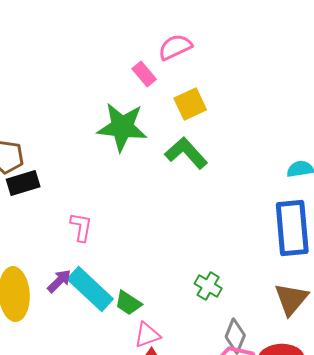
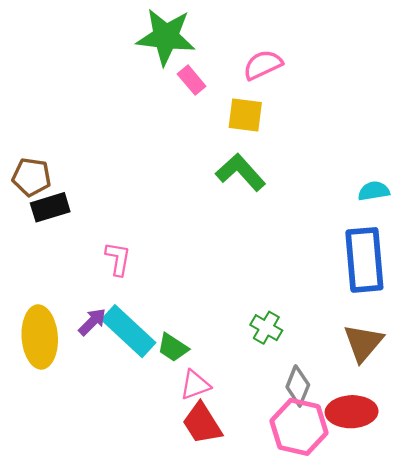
pink semicircle: (175, 47) -> (263, 65), moved
yellow square: (190, 104) -> (245, 115), turned 32
green star: (122, 127) -> (166, 37), moved

